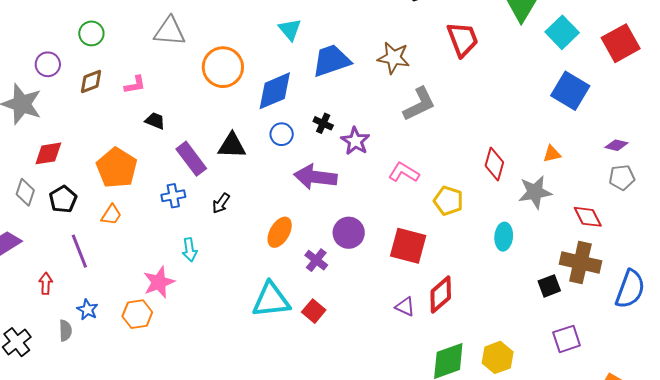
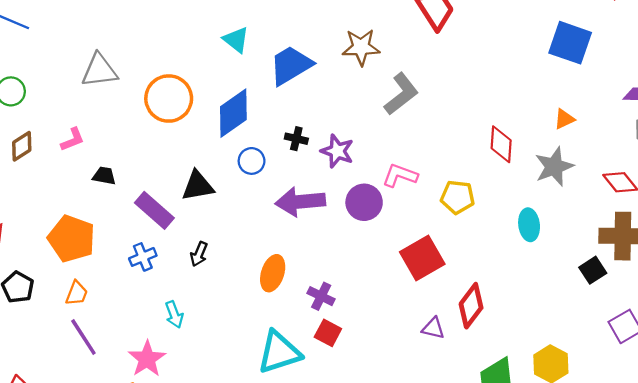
purple circle: (349, 233) -> (364, 202), moved
red square: (408, 246) -> (422, 258), turned -33
purple line: (79, 251) -> (83, 337), moved
red square: (314, 311) -> (328, 333), moved

